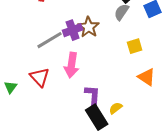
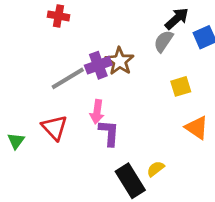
pink arrow: (72, 65) -> (97, 112), size x0.7
purple L-shape: (93, 95) -> (109, 133), moved

